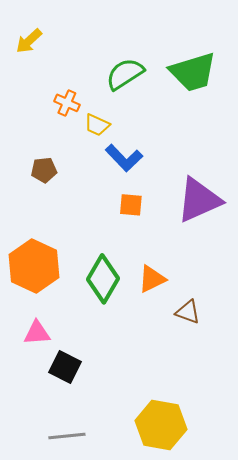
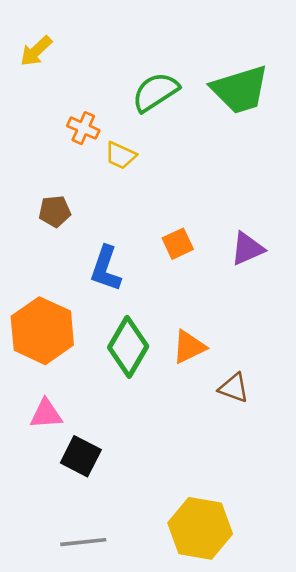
blue L-shape: (124, 158) -> (106, 269), moved, turned 63
purple triangle: (199, 200) -> (247, 249), size x0.6
orange square: (131, 205) -> (178, 244), moved, turned -30

